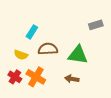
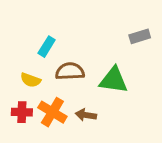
red cross: (15, 77) -> (22, 112), turned -32
brown arrow: (72, 79) -> (86, 115), moved

